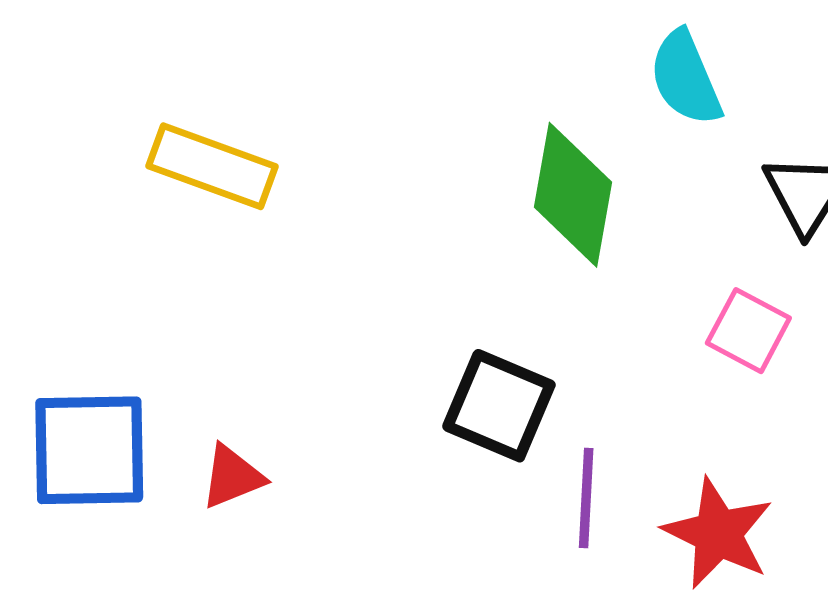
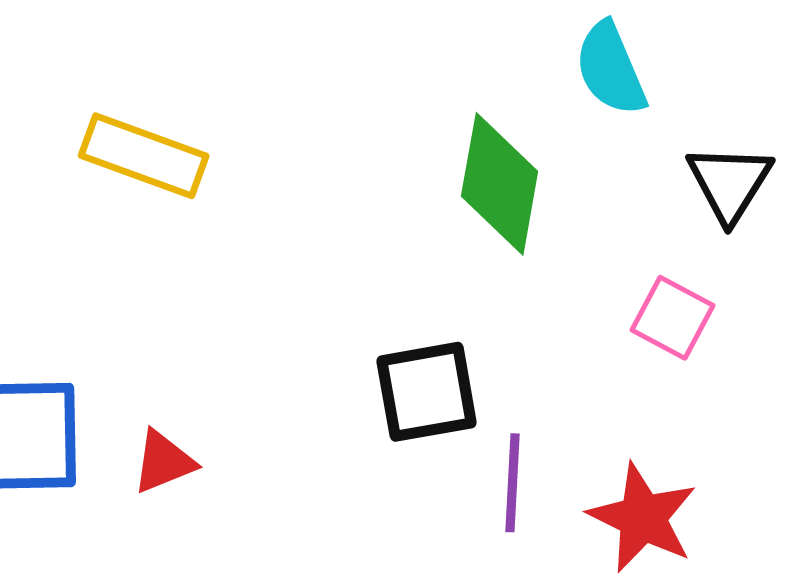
black square: (499, 406) -> (427, 392), turned -33

